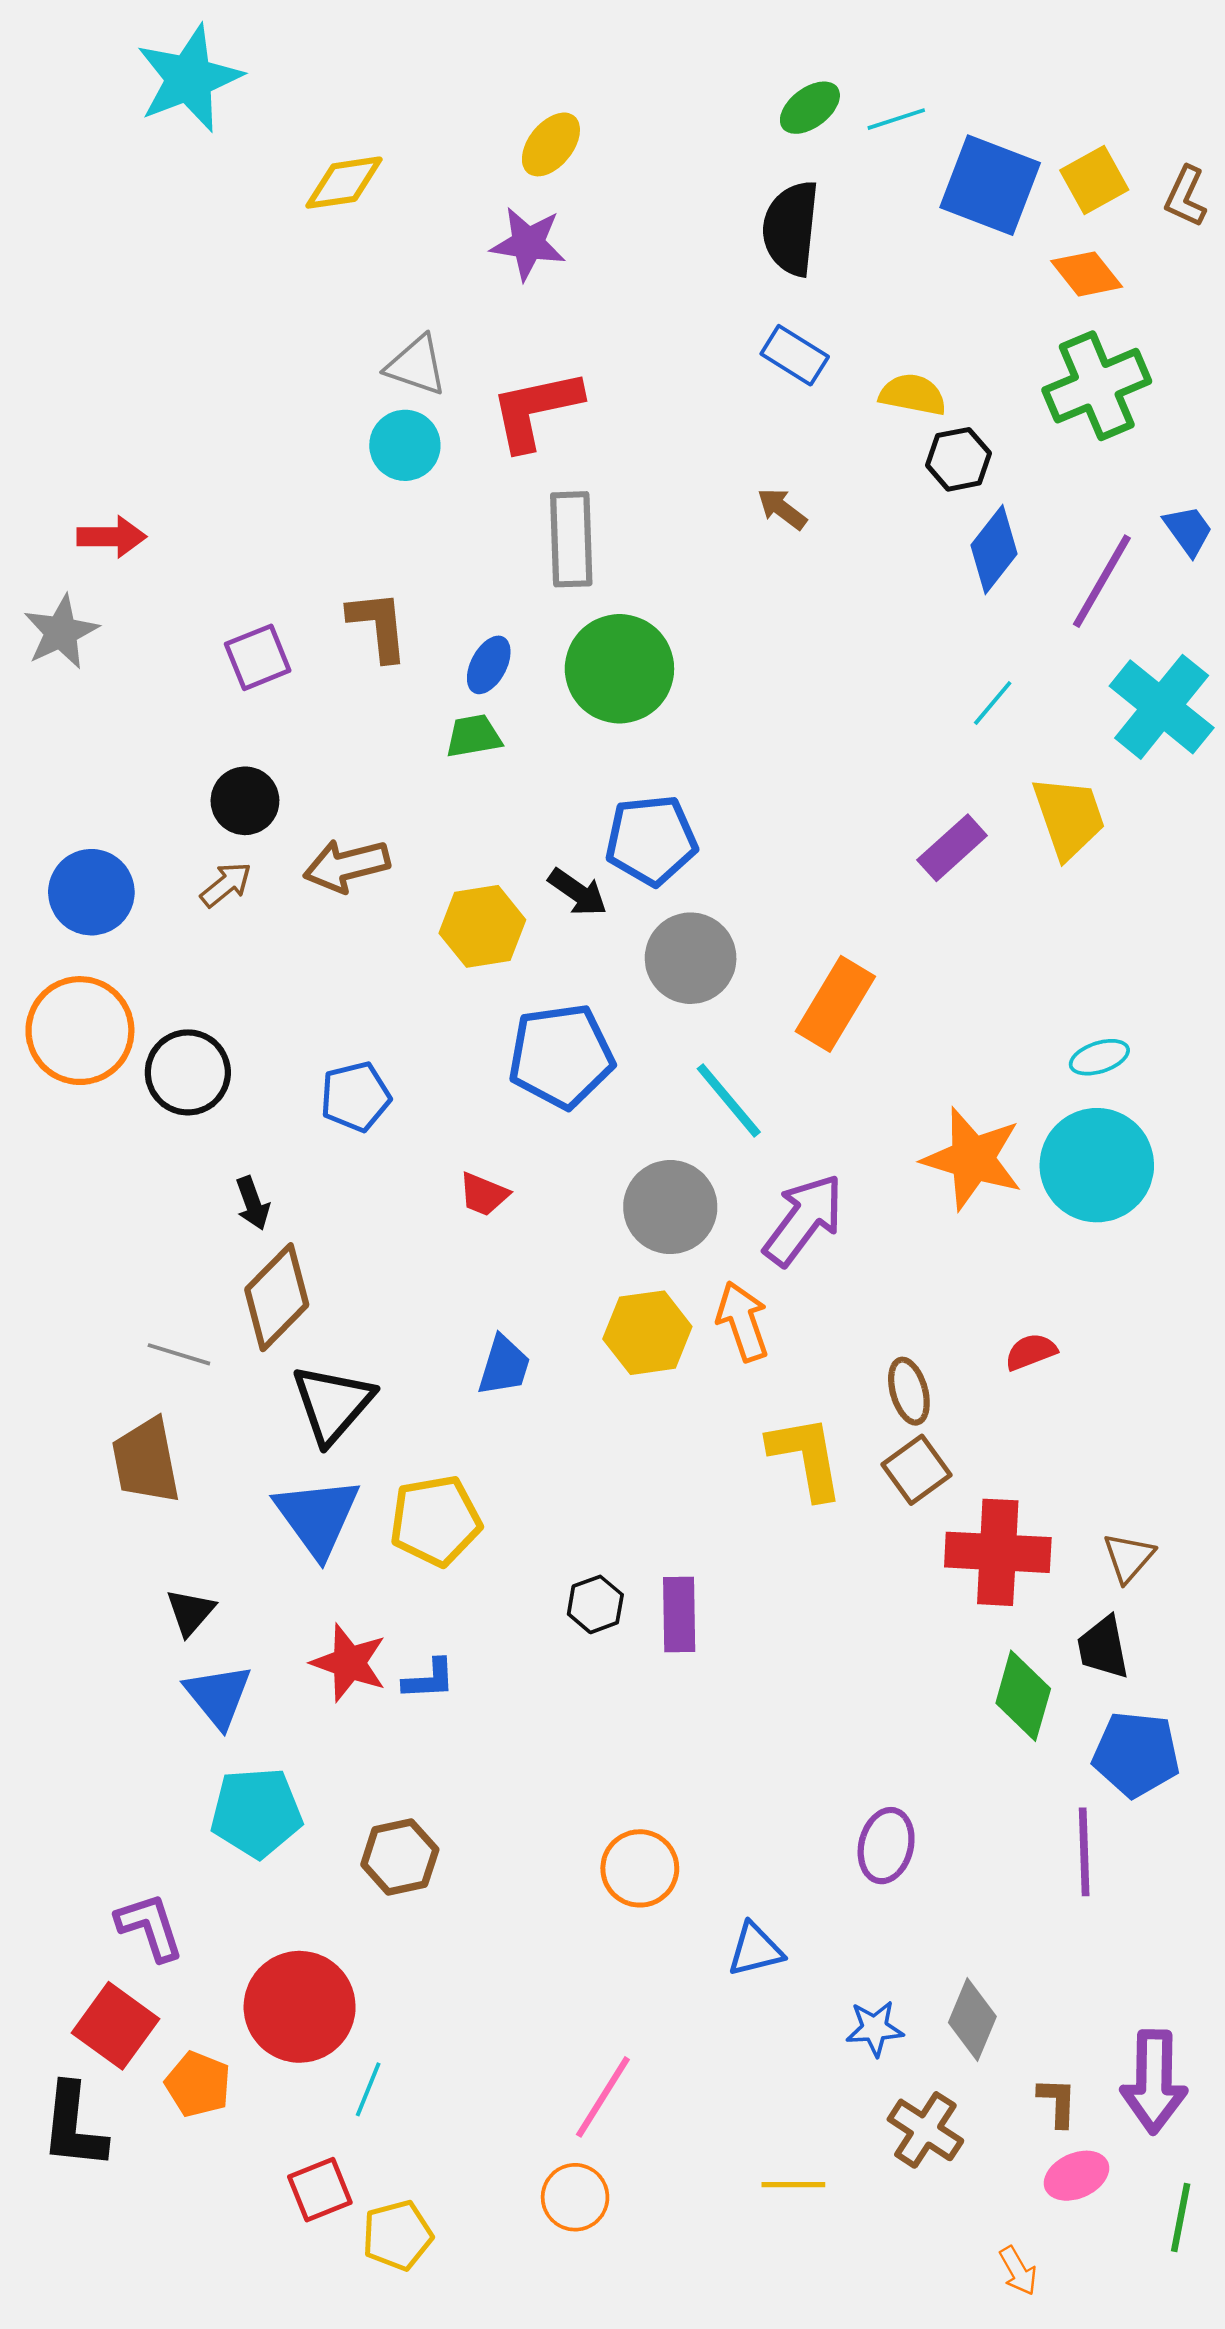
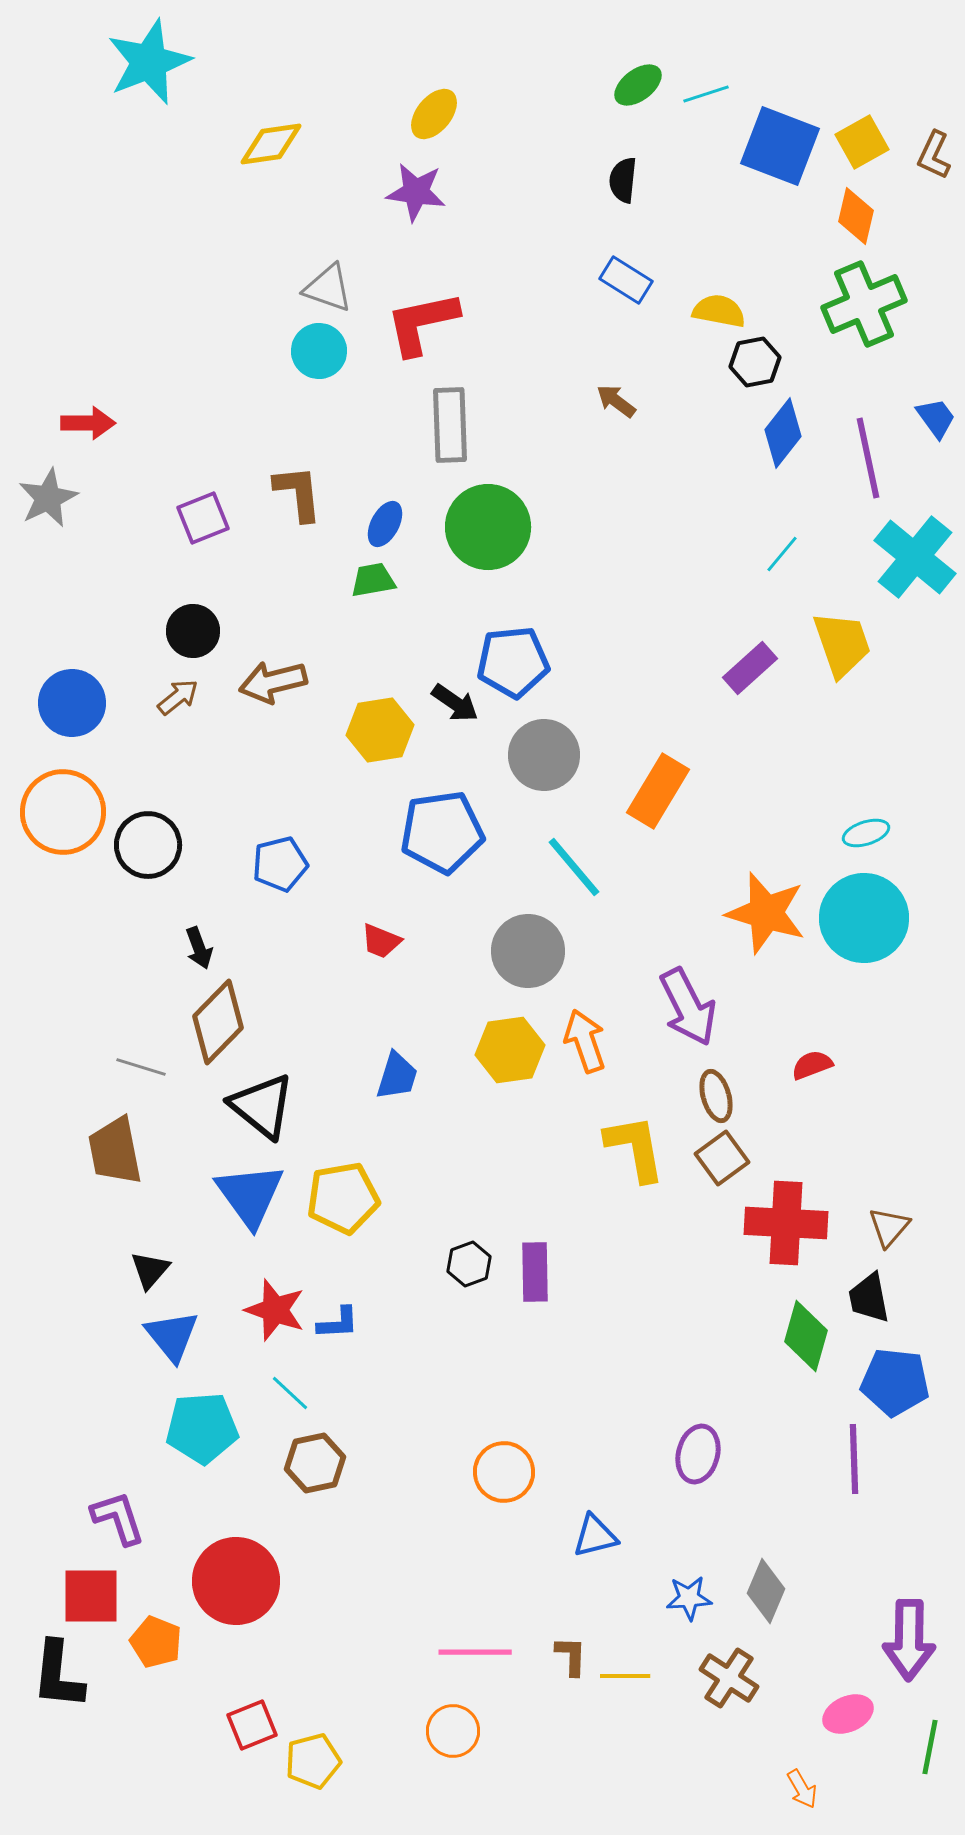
black semicircle: (791, 228) -> (623, 180), size x0.6
orange diamond: (1087, 274) -> (856, 216), turned 52
purple line: (1102, 581) -> (868, 458), turned -42
purple arrow: (804, 1220) -> (688, 1007), moved, turned 116
black triangle: (333, 1404) -> (262, 1106), turned -32
red square: (115, 2026) -> (91, 1596), turned -36
cyan line: (368, 2089) -> (290, 1393), moved, turned -69
pink line: (603, 2097) -> (475, 1652), turned 58
brown L-shape: (1057, 2102) -> (571, 1656), moved
yellow line: (793, 2185) -> (625, 1676), moved

